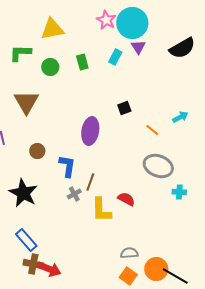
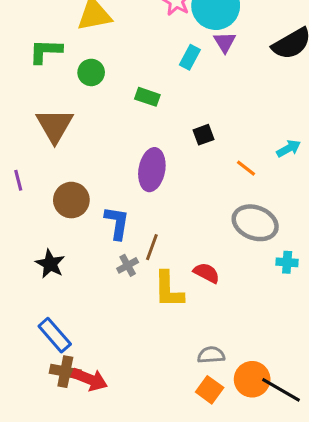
green rectangle: (82, 62) -> (147, 97), moved, turned -56
brown circle: (37, 151) -> (71, 200), size x1.5
black star: (23, 193) -> (50, 264), size x0.7

